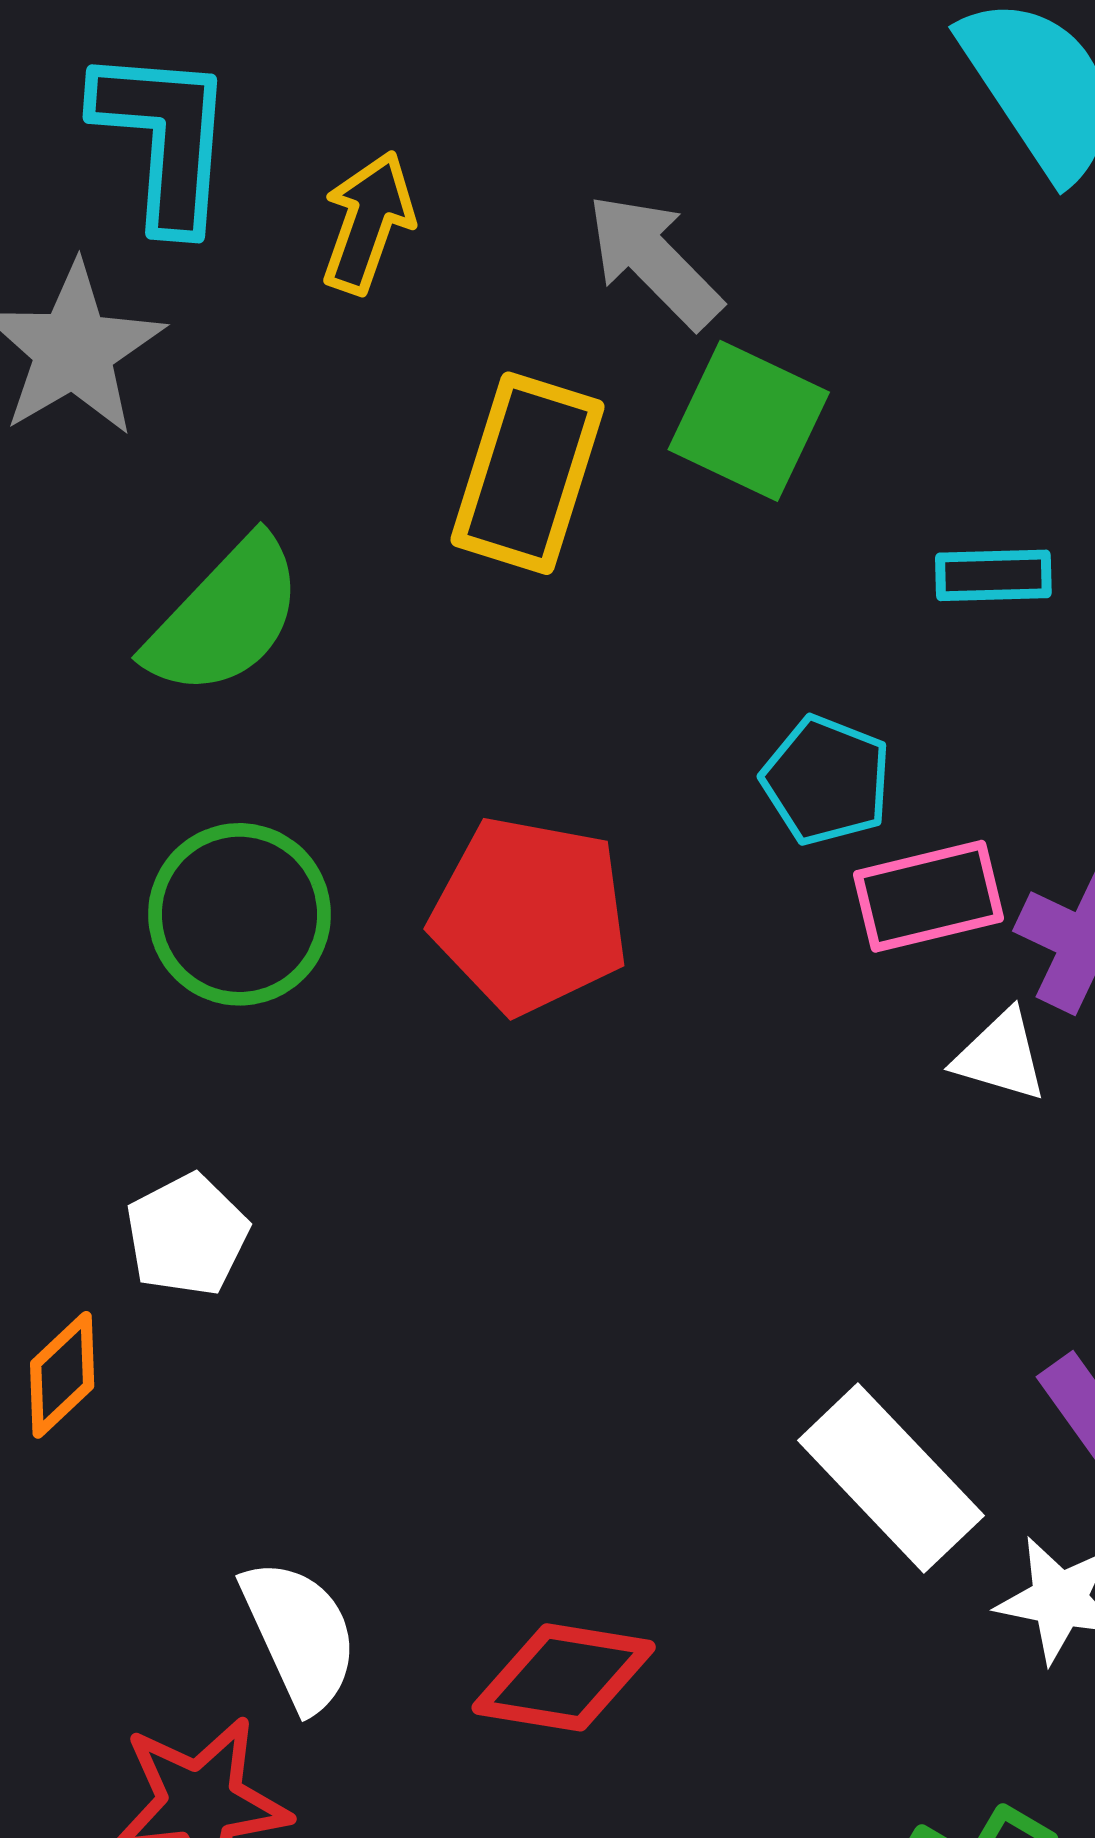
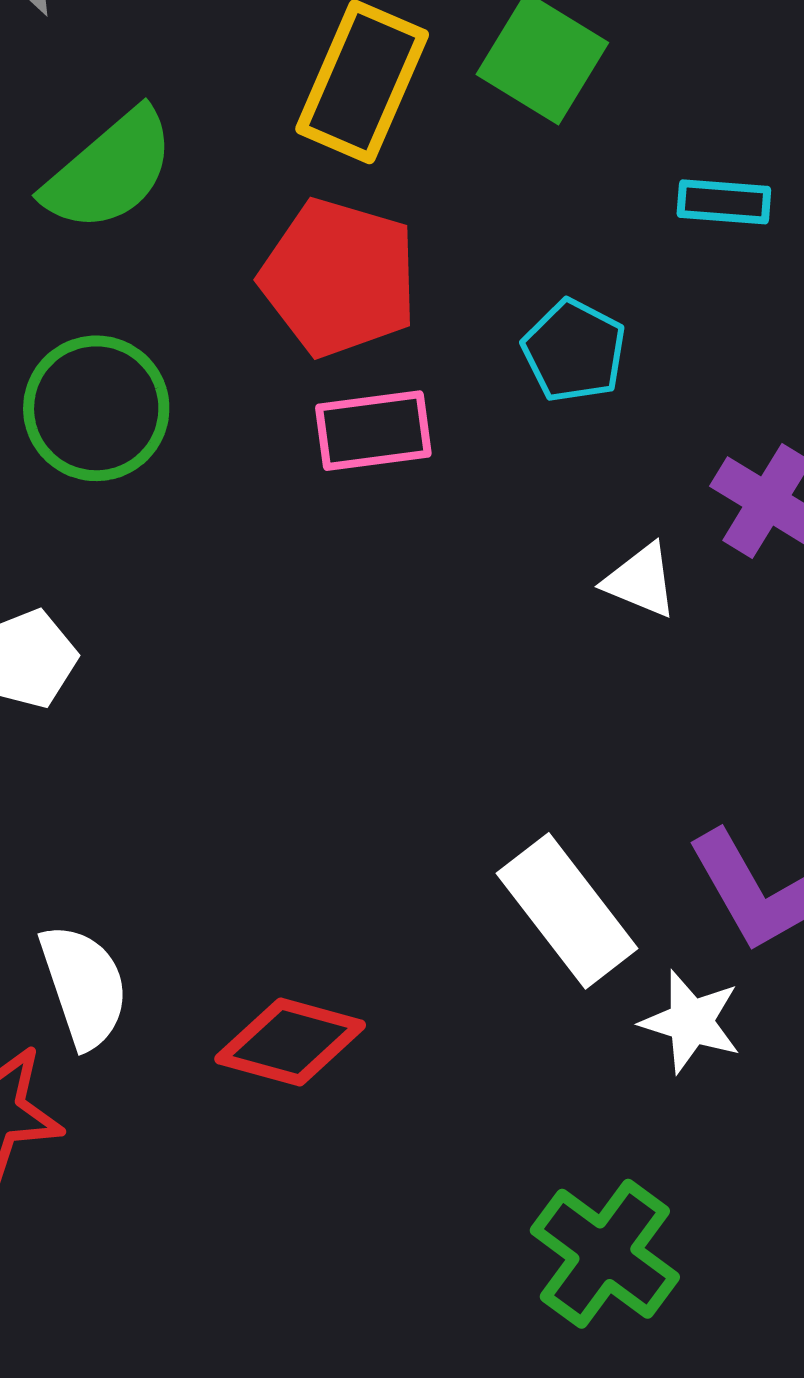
pink rectangle: (929, 896) -> (373, 431), moved
red pentagon: (530, 915) -> (339, 278), moved
white triangle: (1001, 1056) -> (641, 581), moved

